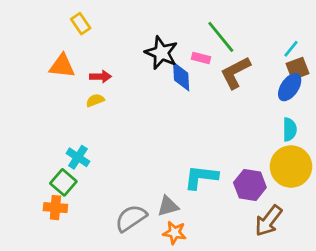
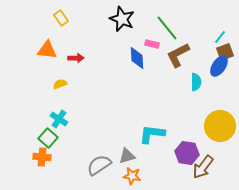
black star: (161, 53) -> (122, 19), moved
yellow semicircle: (95, 100) -> (60, 84), moved
cyan semicircle: (290, 129) -> (196, 82), moved
purple hexagon: (250, 185) -> (187, 153), moved

